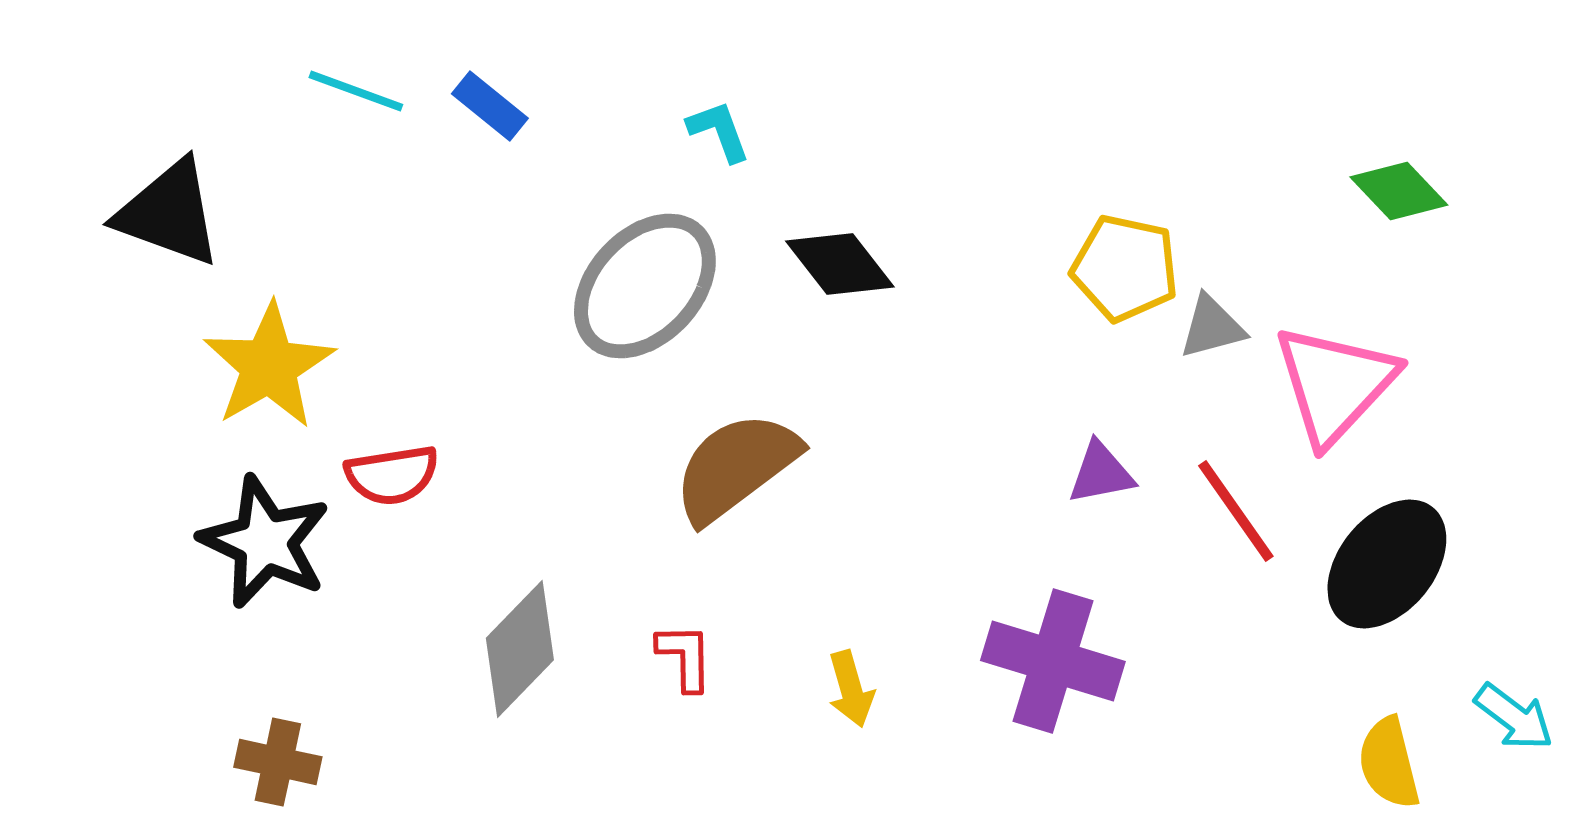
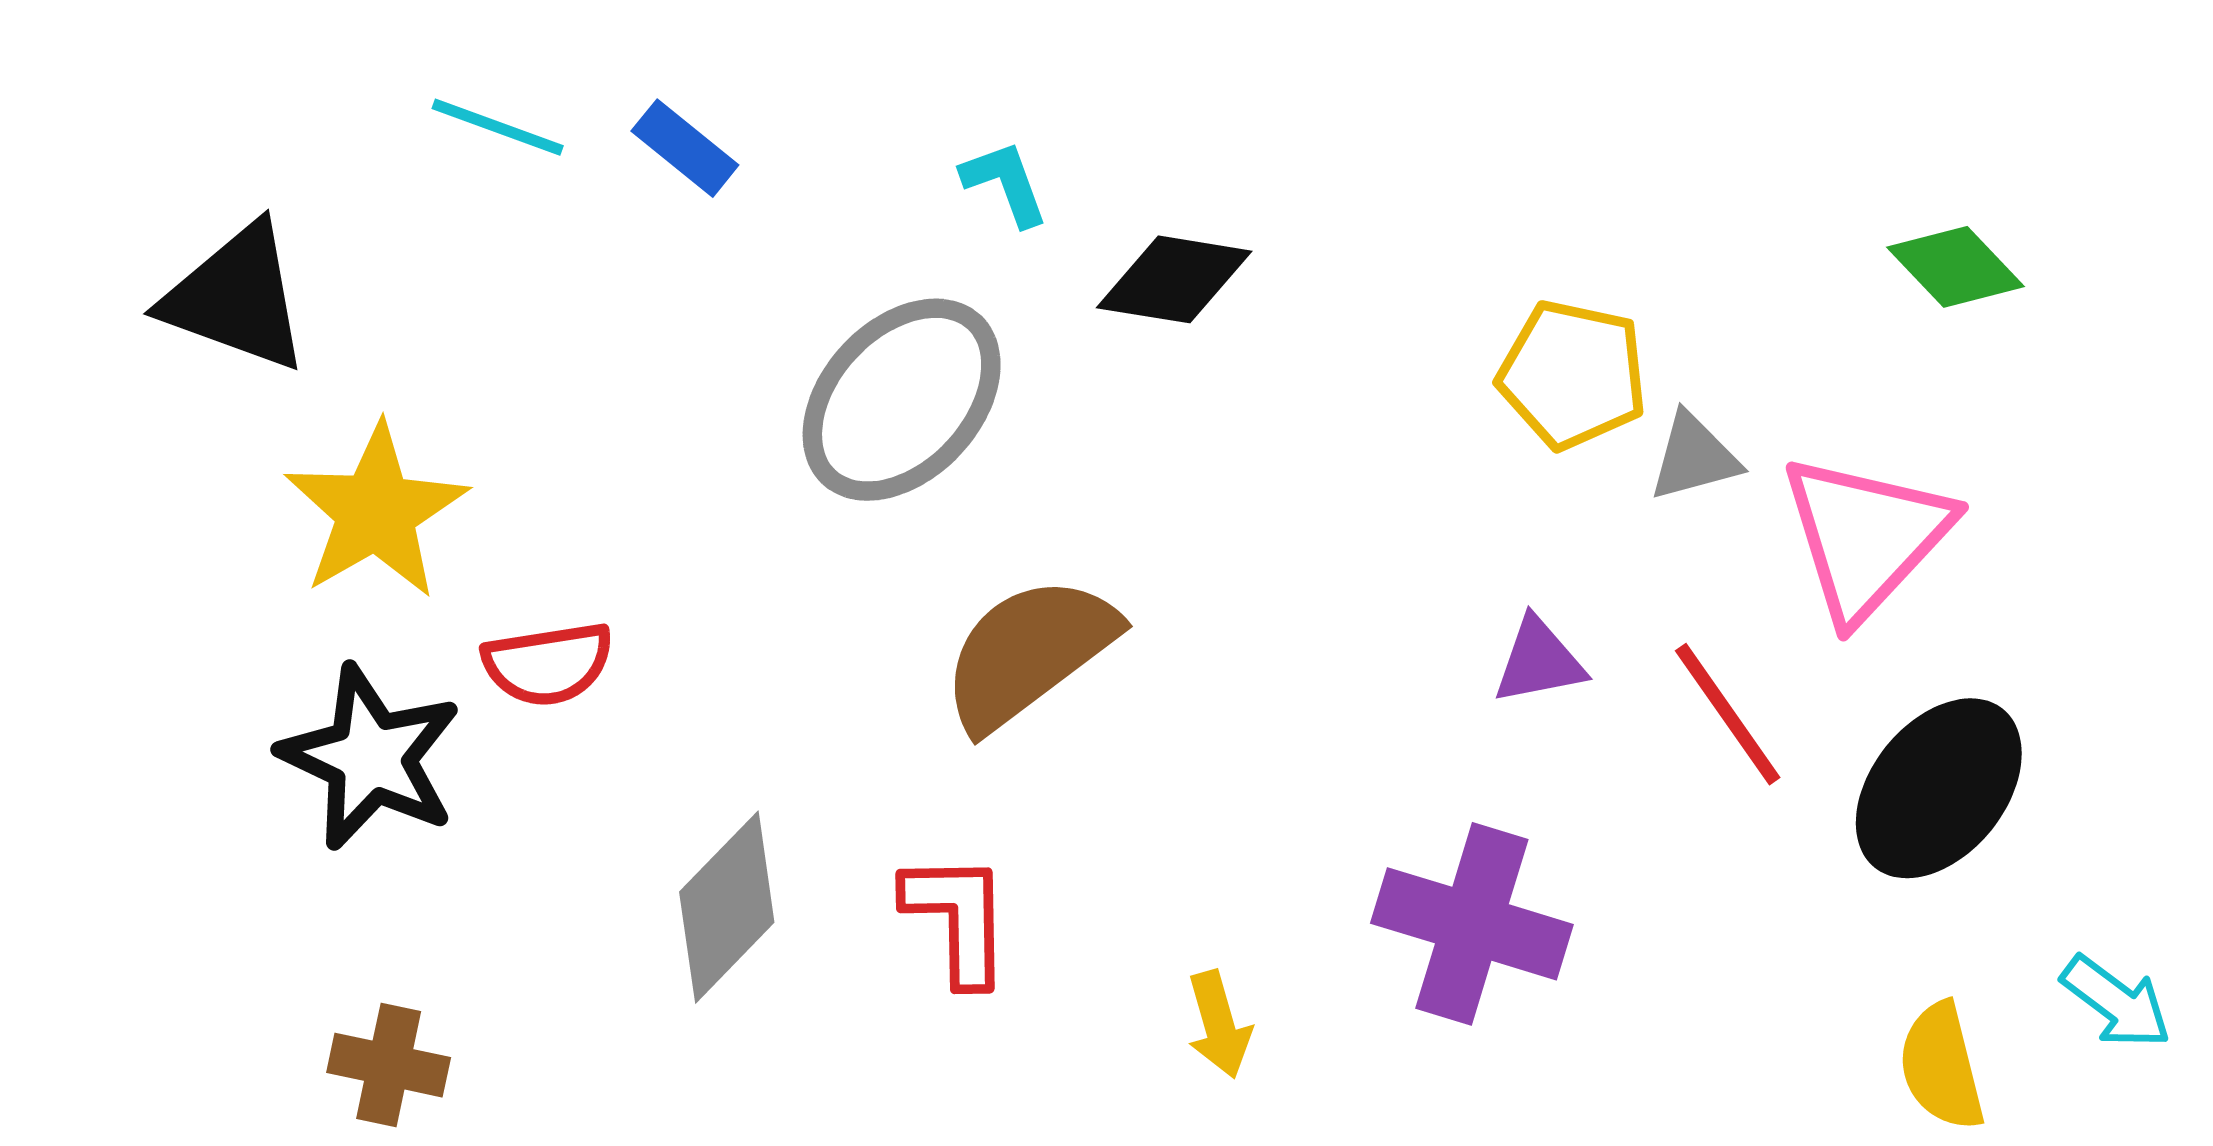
black diamond: (840, 264) -> (1174, 279), moved, turned -43
red L-shape: (685, 657) -> (957, 918), size x1.4
yellow arrow: (851, 689) -> (1219, 1024), moved

